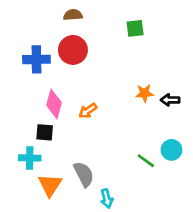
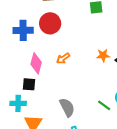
orange arrow: (88, 111) -> (63, 58), moved
gray semicircle: (84, 174) -> (67, 107), moved

